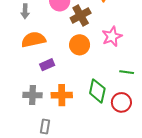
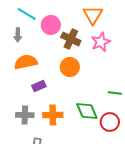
brown cross: (81, 16) -> (71, 39), turned -36
pink star: (112, 36) -> (101, 42), moved
green diamond: (97, 91) -> (87, 111), turned -35

